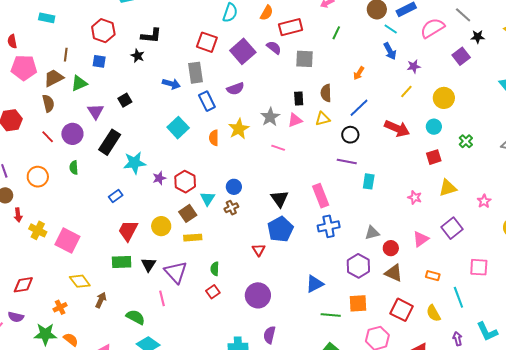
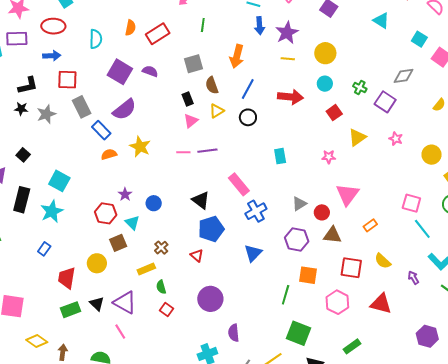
red square: (207, 42) -> (67, 80), moved
purple semicircle: (274, 48) -> (150, 71), moved
blue arrow: (390, 51) -> (260, 26), turned 42
gray square: (304, 59) -> (193, 64), moved
purple star: (414, 66) -> (287, 33), size x1.6
orange arrow: (359, 73) -> (237, 56), size x1.6
blue arrow: (171, 84) -> (52, 56), moved
purple semicircle: (235, 89) -> (124, 109), size x1.4
yellow line: (406, 92) -> (288, 59), turned 72
gray star: (270, 117) -> (46, 114), moved, turned 30
cyan square: (178, 128) -> (59, 181), moved
orange semicircle: (214, 138) -> (109, 154), moved, turned 91
purple line: (347, 161) -> (207, 151), moved
purple star: (159, 178) -> (125, 194), moved
brown cross: (231, 208) -> (161, 248), moved
brown square: (188, 213) -> (118, 243), turned 30
purple square: (452, 228) -> (385, 102), moved
blue pentagon: (280, 229) -> (211, 229), turned 30
yellow rectangle: (193, 238) -> (146, 269), moved
pink triangle: (421, 239) -> (347, 194), size x1.4
pink square: (479, 267) -> (411, 203), turned 30
orange rectangle: (433, 276) -> (370, 225), turned -32
blue triangle: (315, 284) -> (253, 253), moved
cyan line: (458, 297) -> (422, 229), moved
orange square: (358, 303) -> (308, 275), turned 30
green line: (331, 315) -> (286, 295), turned -60

